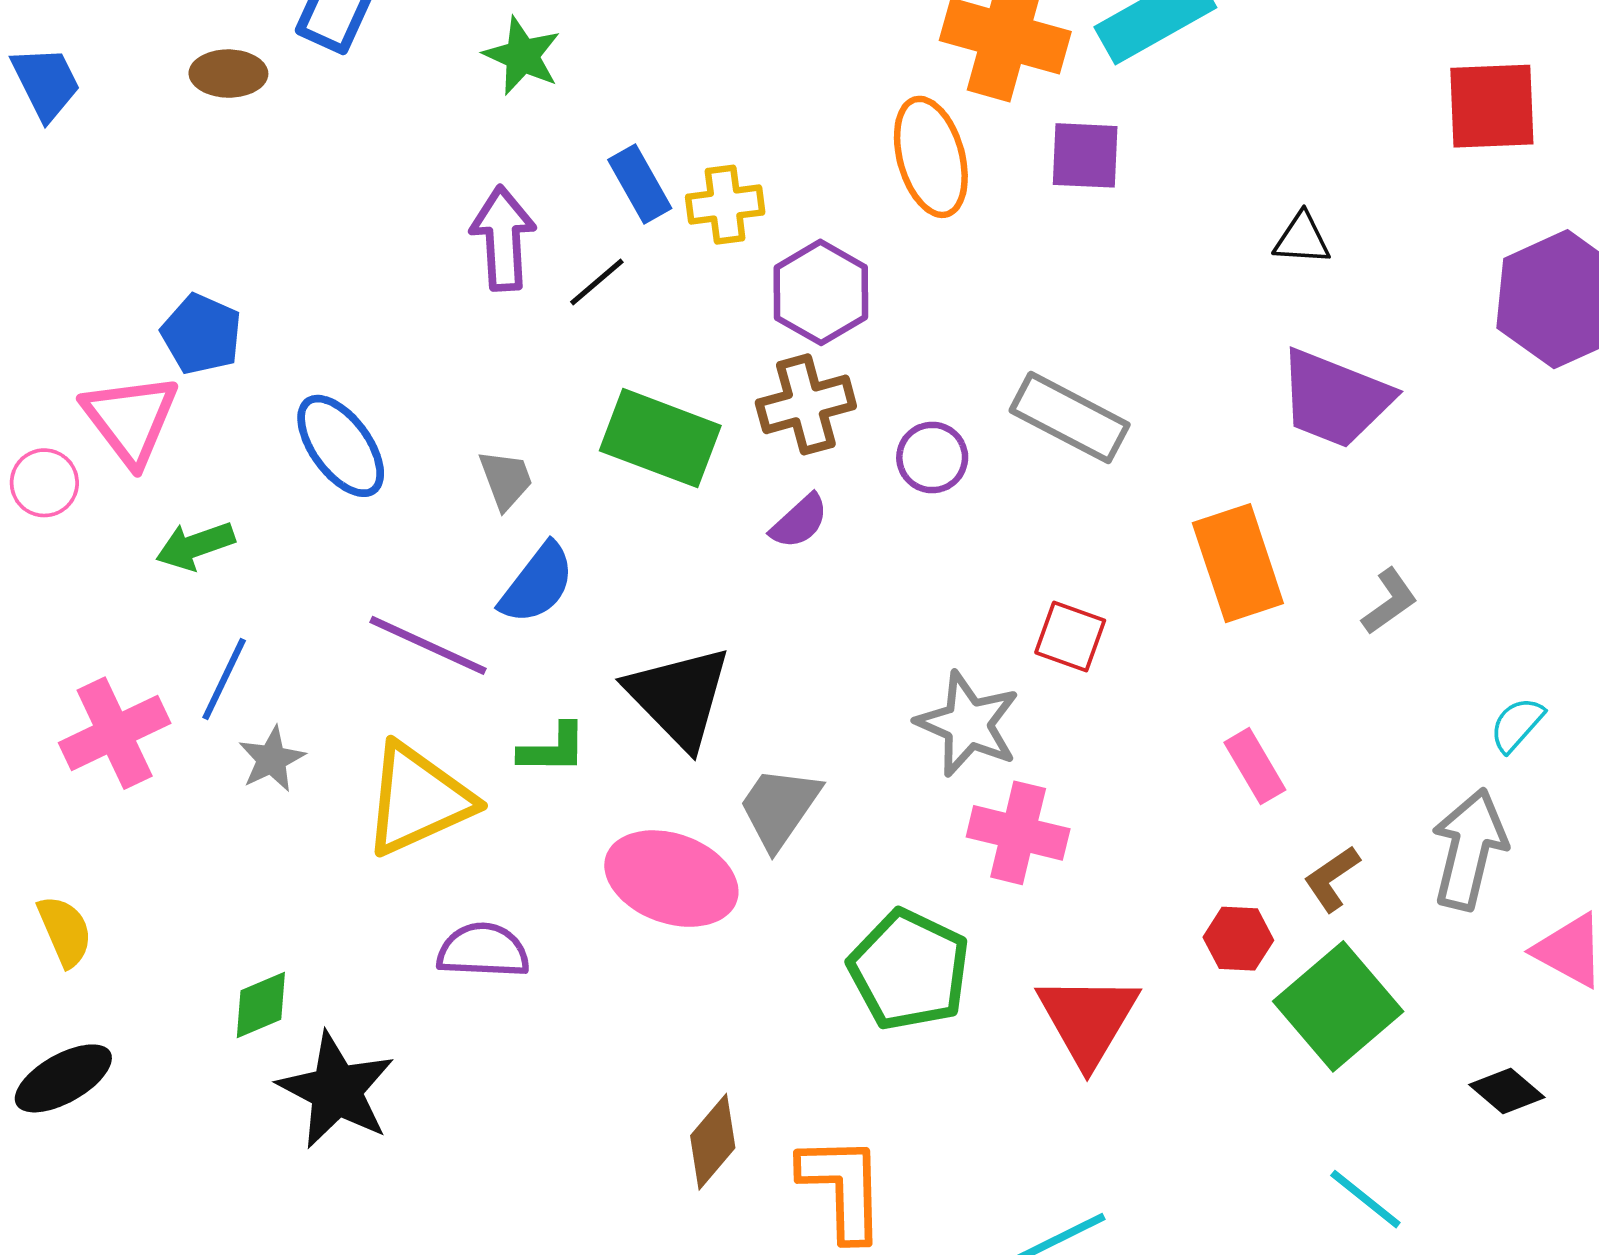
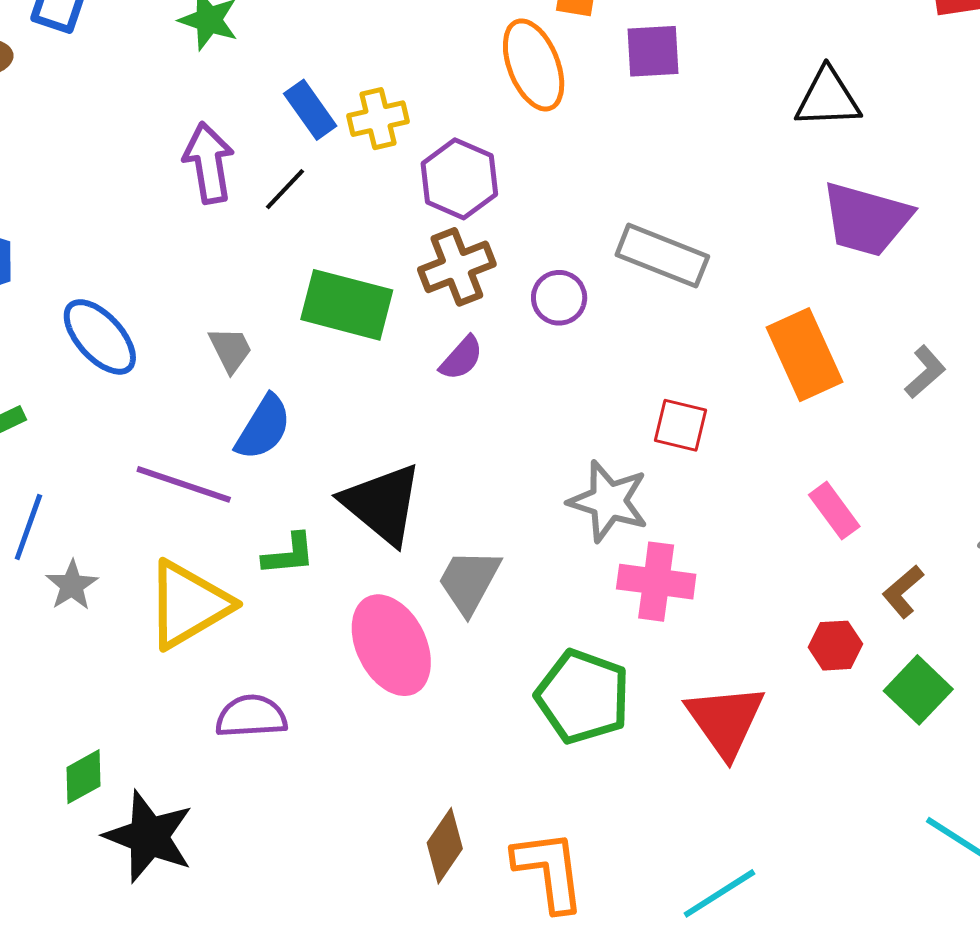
black triangle: (1302, 239) -> (828, 98), size x1.5
pink ellipse: (671, 879) -> (391, 645), turned 50
green square: (1338, 1006) -> (918, 690), size x0.7

